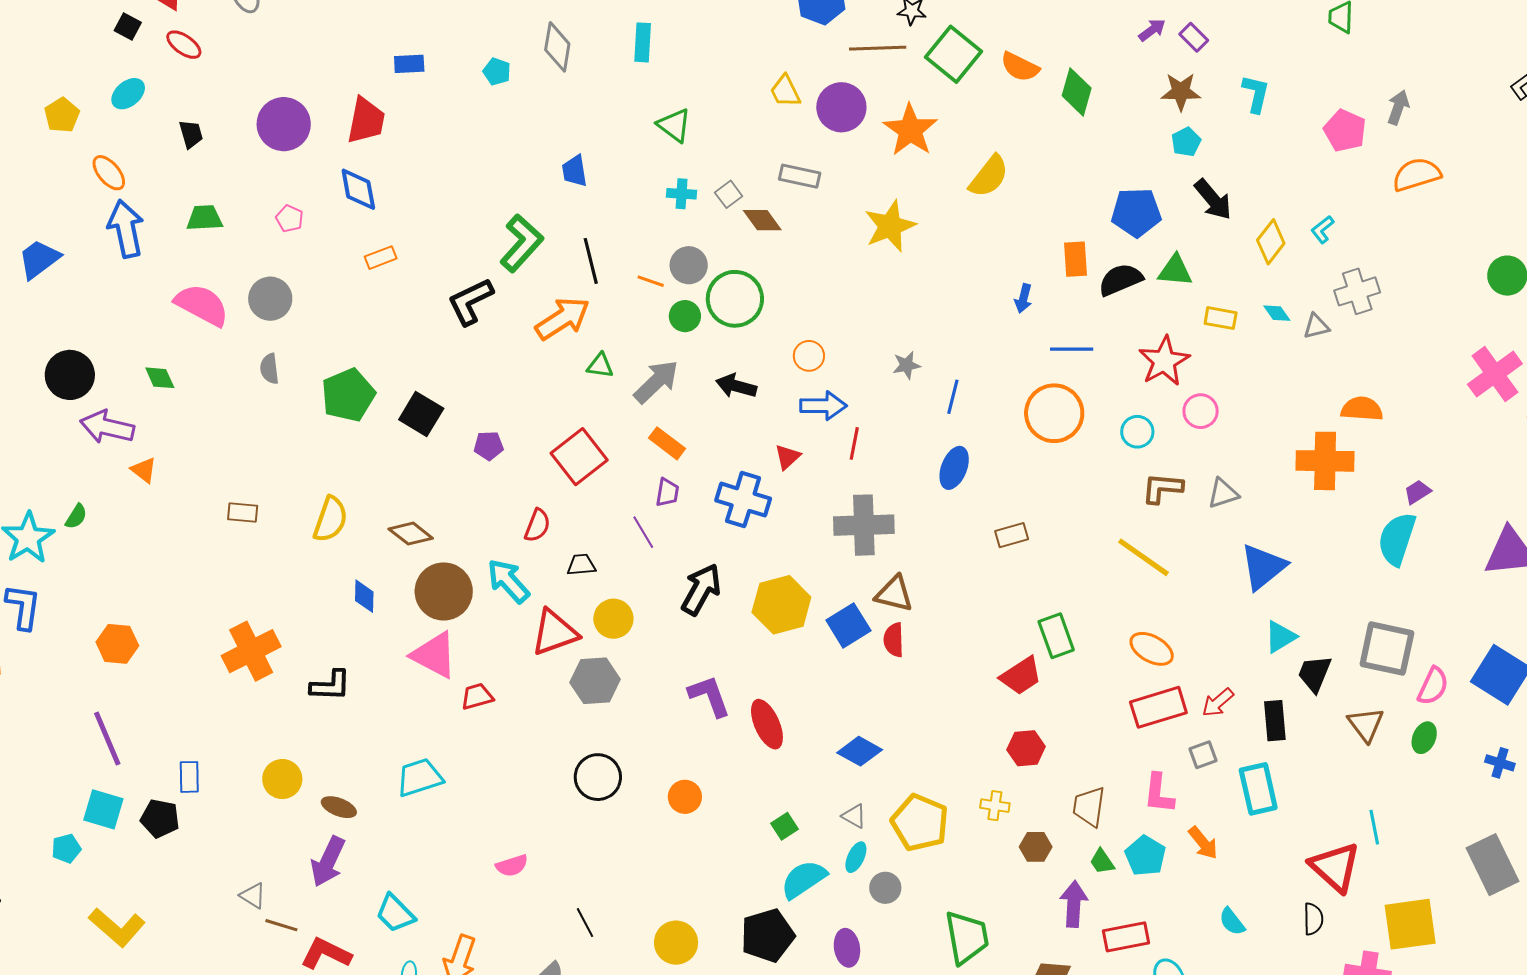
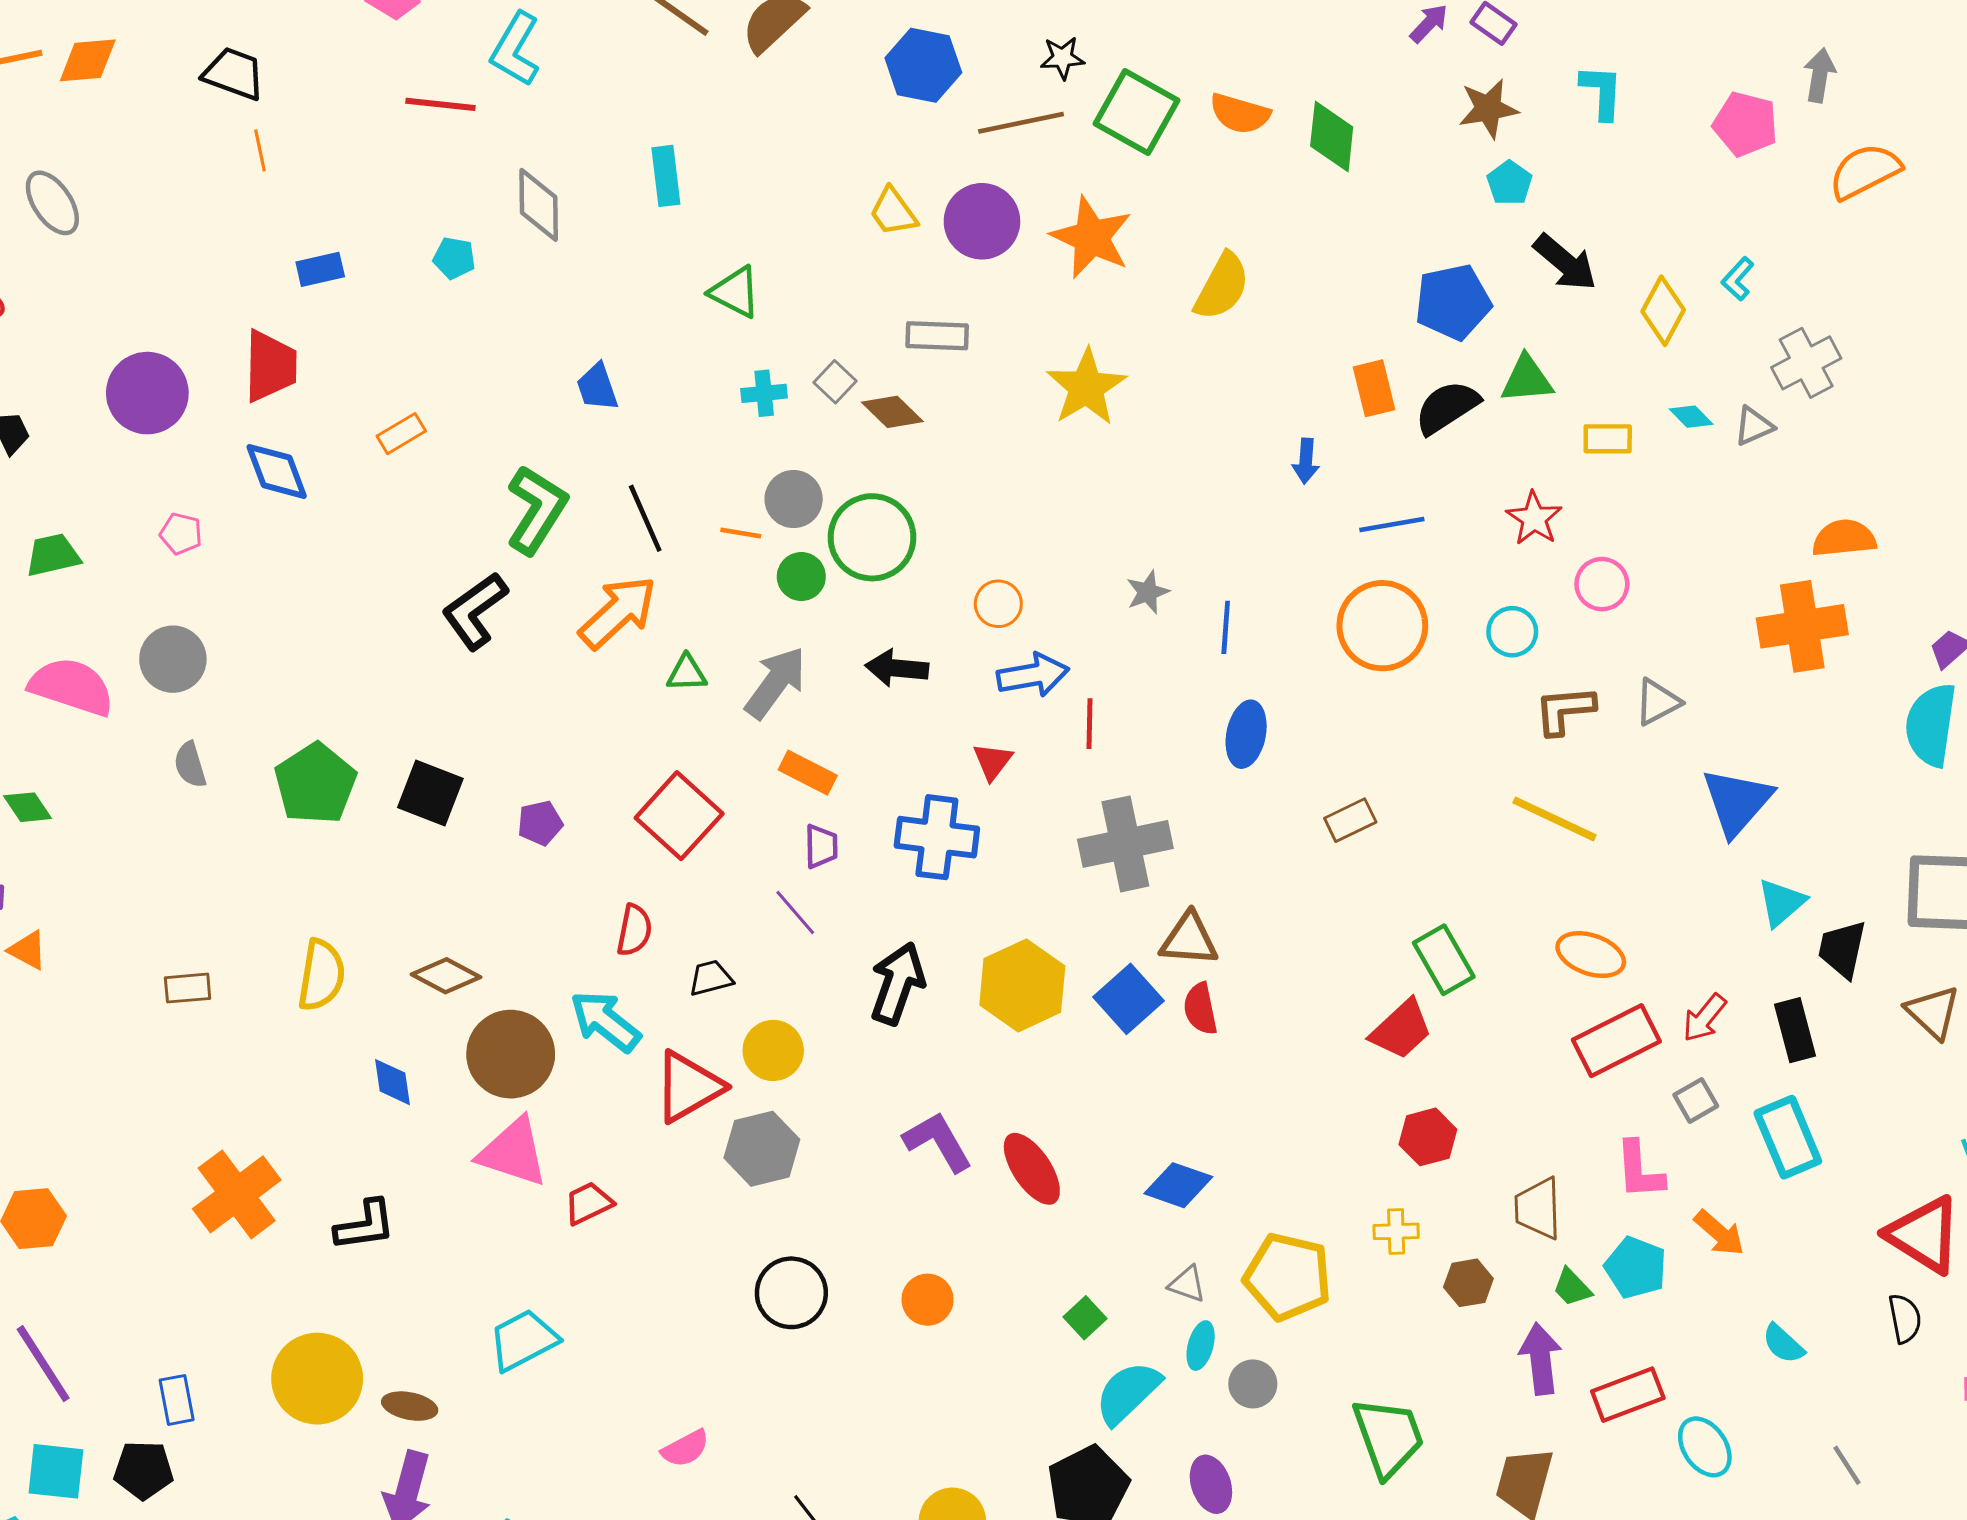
orange rectangle: (381, 258) -> (401, 434), moved
red star: (1164, 361) -> (1534, 518), size x0.7
yellow circle: (282, 779) -> (317, 1379), size x1.5

